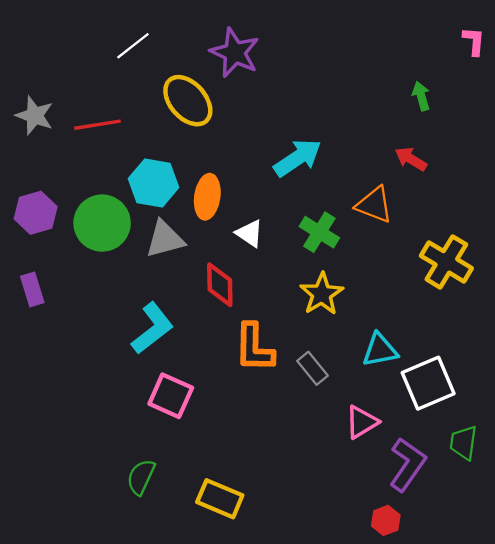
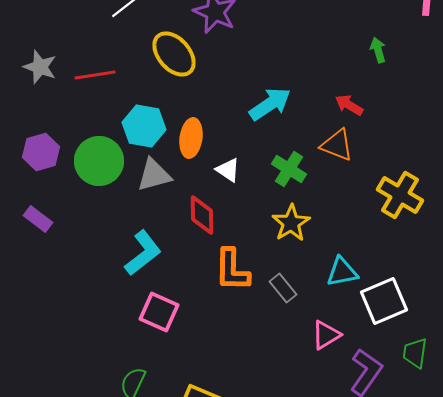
red arrow: (411, 159) -> (349, 105), moved
purple rectangle: (32, 289) -> (38, 219), turned -36

